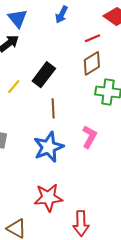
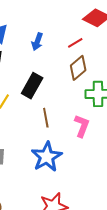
blue arrow: (62, 15) -> (37, 42), moved
pink L-shape: (89, 137) -> (82, 126), moved

